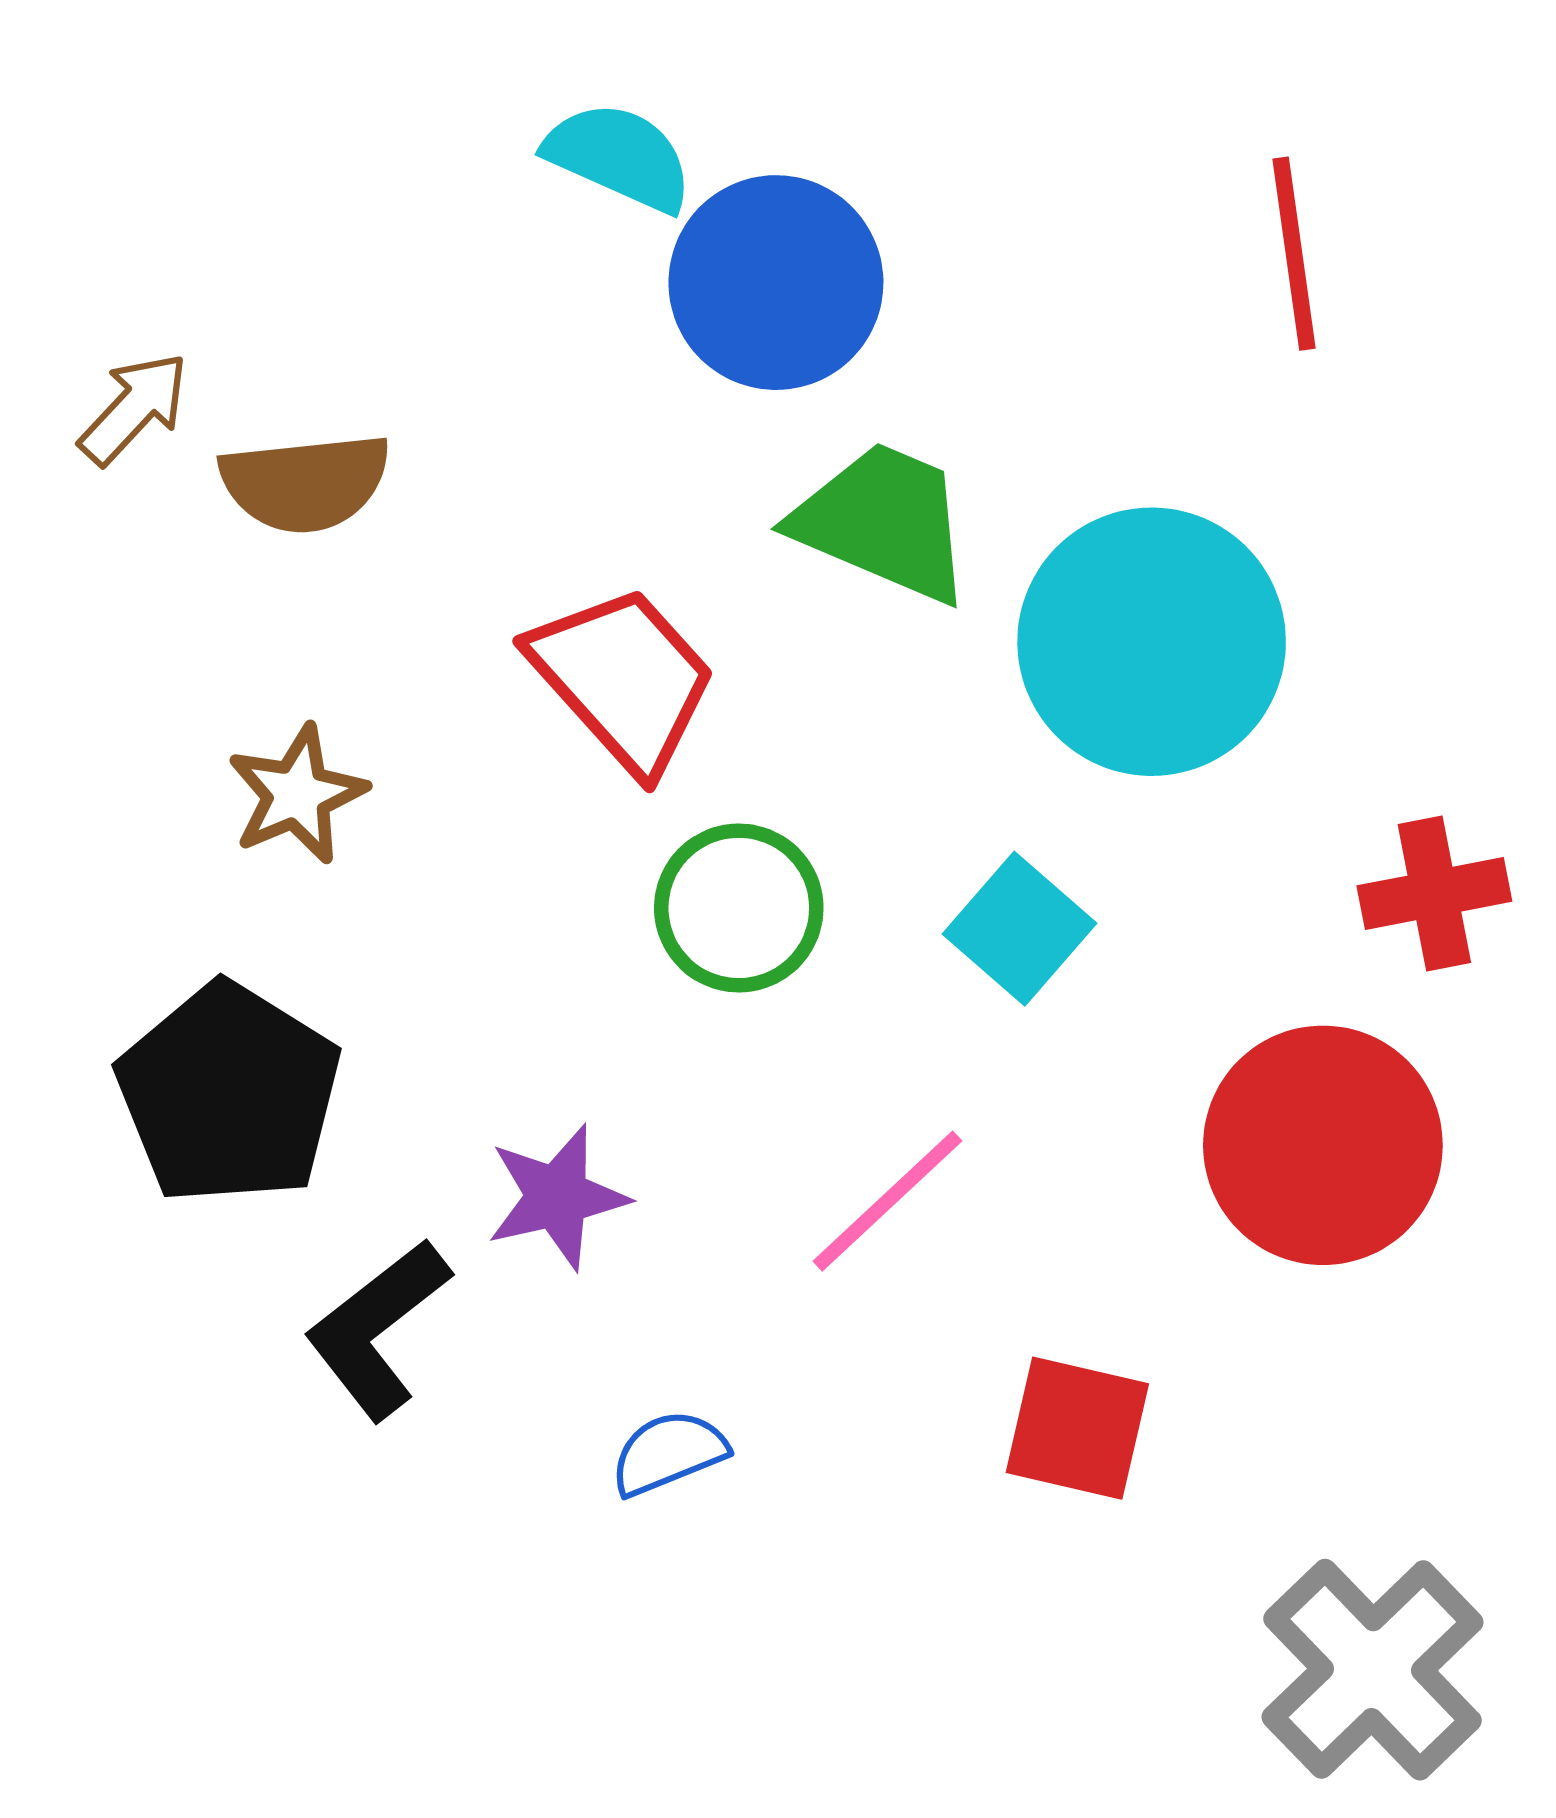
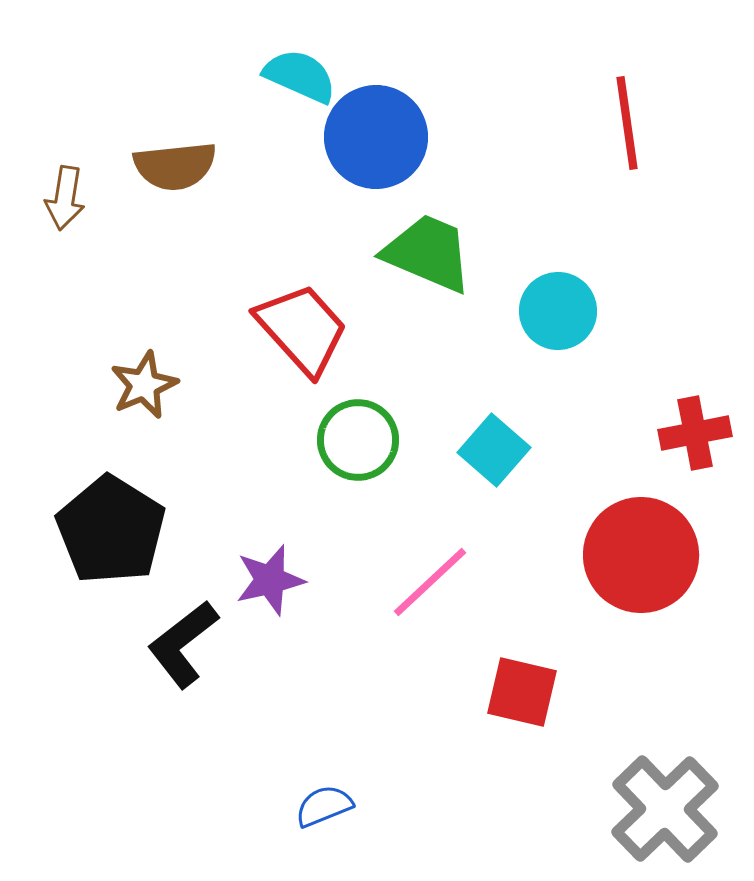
brown arrow: (134, 408) -> (65, 198), turned 146
brown semicircle: (305, 483) -> (175, 166), moved
cyan circle: (1152, 642) -> (558, 311), size x0.6
blue semicircle: (669, 1453) -> (324, 806), moved

